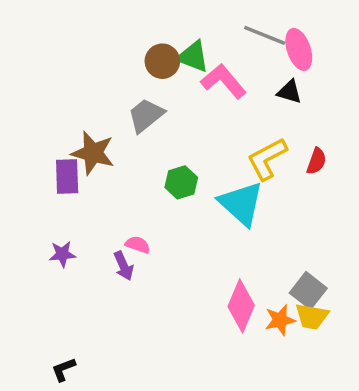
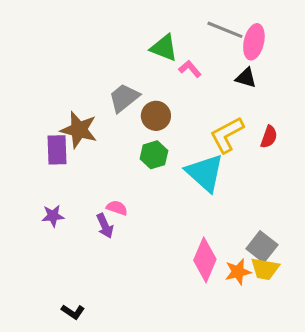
pink ellipse: (299, 49) -> (254, 42), turned 32
brown circle: (162, 61) -> (156, 116), moved
pink L-shape: (224, 81) -> (190, 69), size x0.6
black L-shape: (64, 369) -> (73, 312), moved, turned -125

